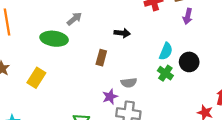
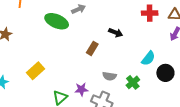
green cross: (165, 73) -> (133, 82), moved
yellow rectangle: (36, 78) -> (35, 71), moved
purple star: (110, 97) -> (81, 89), moved

